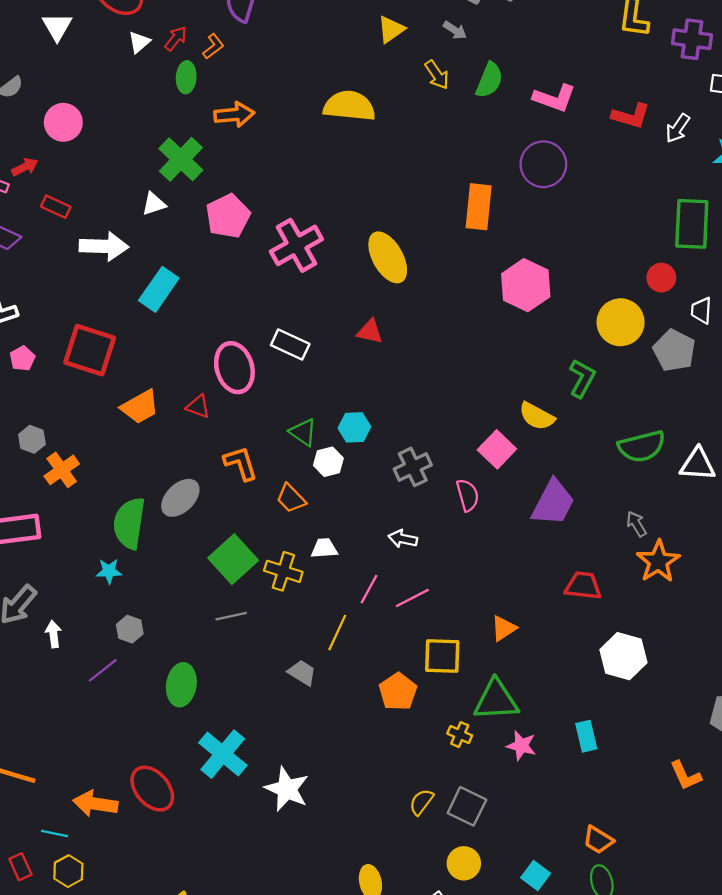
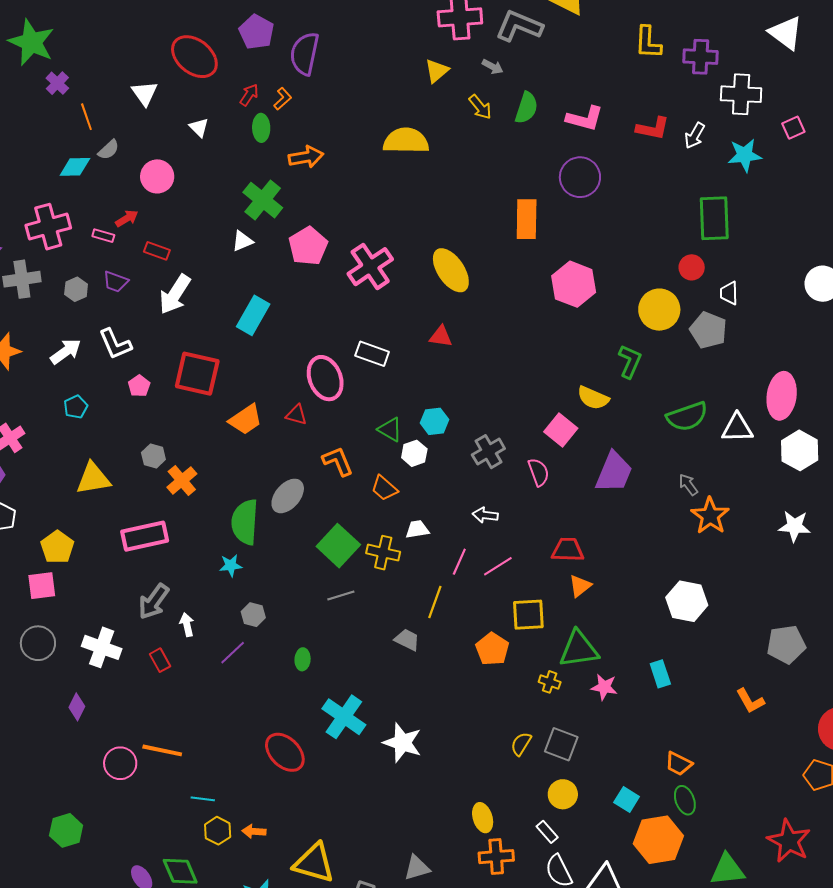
white triangle: (139, 42) -> (199, 128), moved, turned -30
white arrow: (104, 246) -> (175, 294), moved, turned 126
red trapezoid: (583, 586) -> (568, 550), moved
green ellipse: (181, 685) -> (303, 659), size x0.6
orange arrow: (95, 804) -> (254, 831), moved, size x0.6
red rectangle: (20, 867) -> (160, 660), moved

